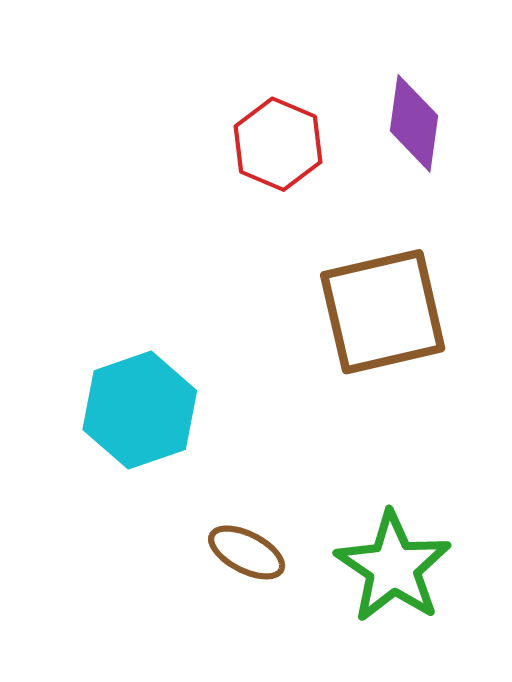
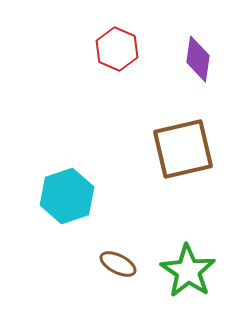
red hexagon: (278, 144) -> (117, 49), moved

